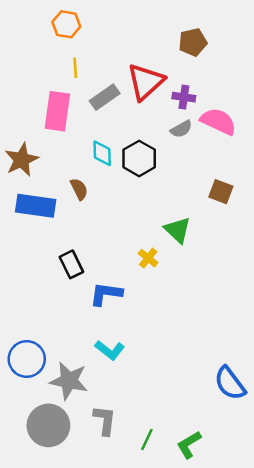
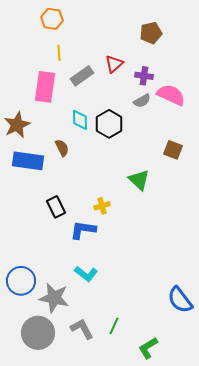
red triangle: (146, 82) -> (114, 64), size x0.6
yellow cross: (148, 258) -> (102, 206), moved, turned 35
gray L-shape: (105, 420) -> (82, 329), turned -35
green line: (147, 439) -> (114, 326), moved

